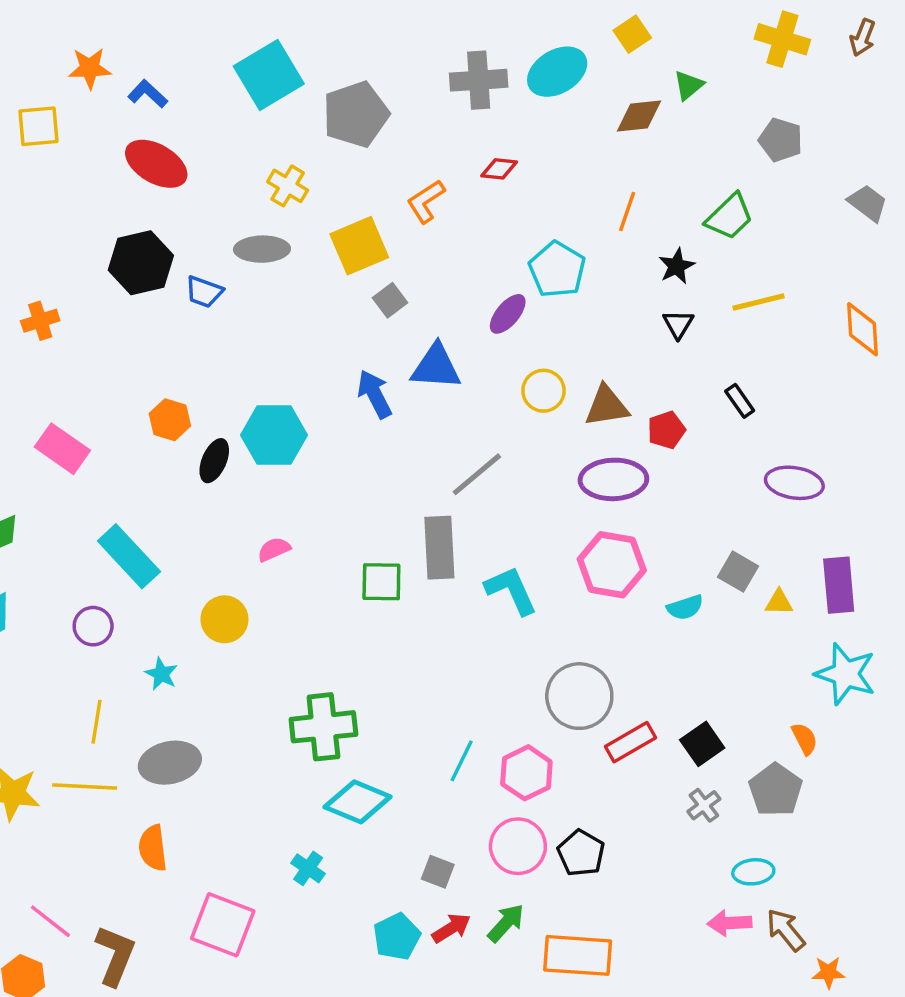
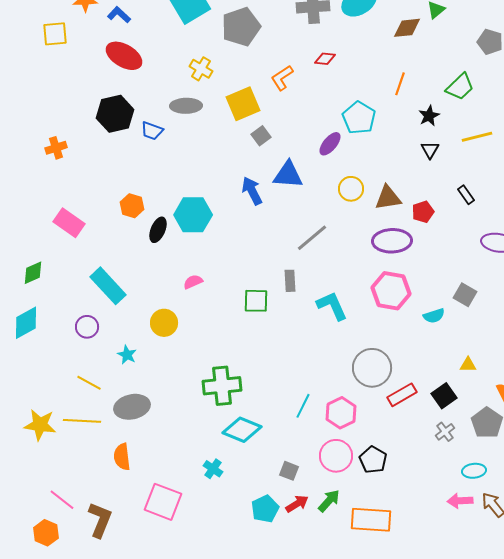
gray rectangle: (439, 548) -> (290, 281), size x0.6
yellow triangle: (779, 602) -> (468, 365), moved
yellow line: (97, 722) -> (89, 383), turned -70

